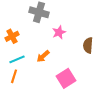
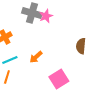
pink star: (59, 32) -> (46, 16), moved

